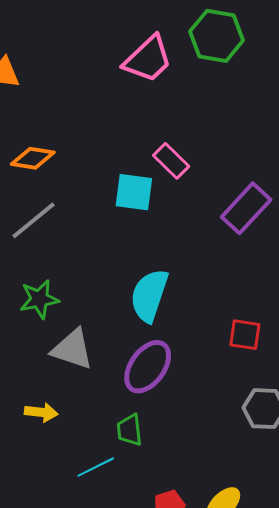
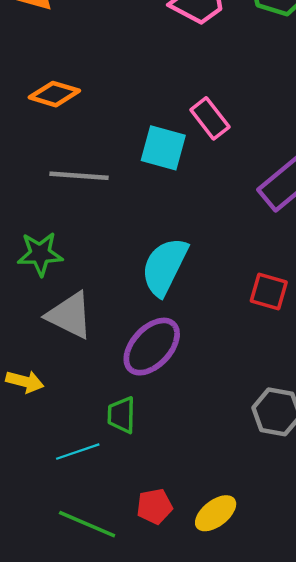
gray line: (33, 220) -> (79, 176), moved, turned 36
red square: (245, 335) -> (269, 292), moved

